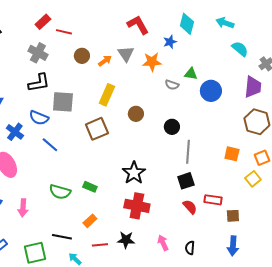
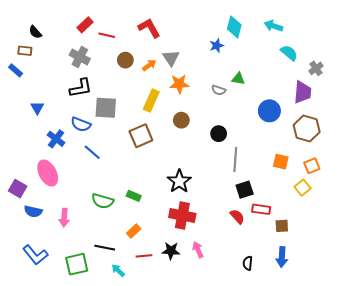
red L-shape: (138, 25) -> (149, 28), moved
orange star: (152, 62) -> (179, 84), moved
blue circle: (211, 91) -> (269, 111), moved
black square: (186, 181) -> (245, 190), moved
pink arrow: (163, 243) -> (198, 250), moved
black semicircle: (190, 248) -> (248, 263), moved

